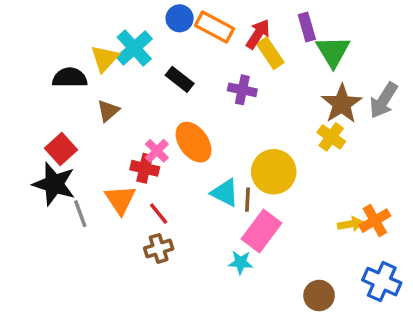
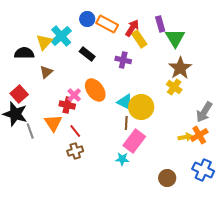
gray arrow: (384, 100) -> (204, 112), moved
cyan triangle: (225, 193) -> (125, 102), moved

